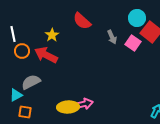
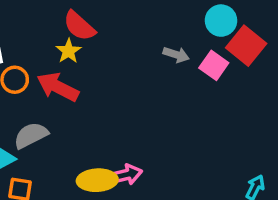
red semicircle: (82, 21) -> (79, 26), moved
gray arrow: (112, 37) -> (176, 55), turned -48

